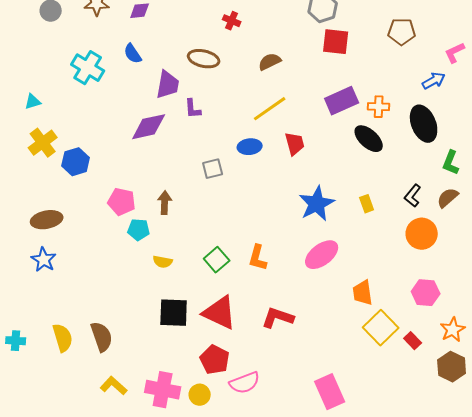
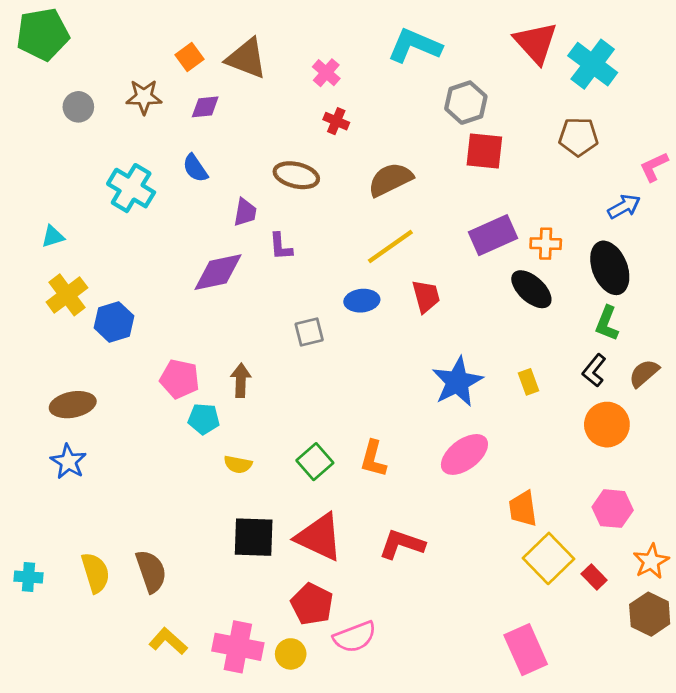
brown semicircle: (270, 62) -> (390, 180), size x1.4
purple trapezoid: (168, 85) -> (245, 212), size x0.7
green L-shape: (451, 163) -> (607, 323), moved
pink rectangle: (330, 392) -> (526, 650), moved

